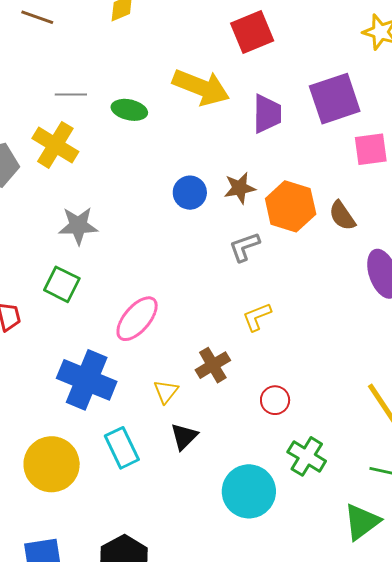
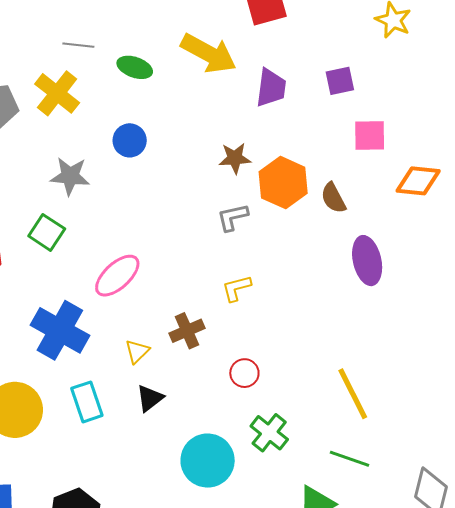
purple square: (335, 99) -> (340, 81), size x0.6
blue circle: (190, 193) -> (130, 140), moved

